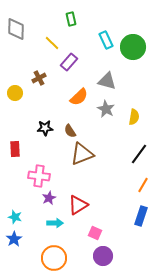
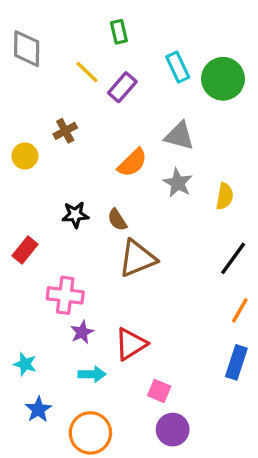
purple rectangle: (69, 62) -> (122, 87), moved
red rectangle: (15, 149) -> (25, 250), turned 42
blue star: (14, 239) -> (38, 409), moved

